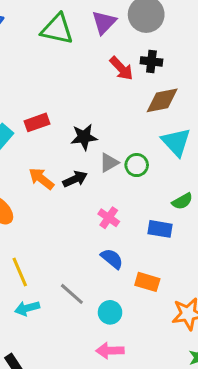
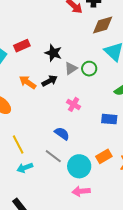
black star: (84, 137) -> (53, 53), turned 30
blue rectangle: (160, 229) -> (109, 119), moved
blue semicircle: (112, 259) -> (62, 134), moved
orange rectangle: (147, 282) -> (104, 156), moved, turned -42
cyan circle: (110, 312) -> (79, 166), size x1.5

